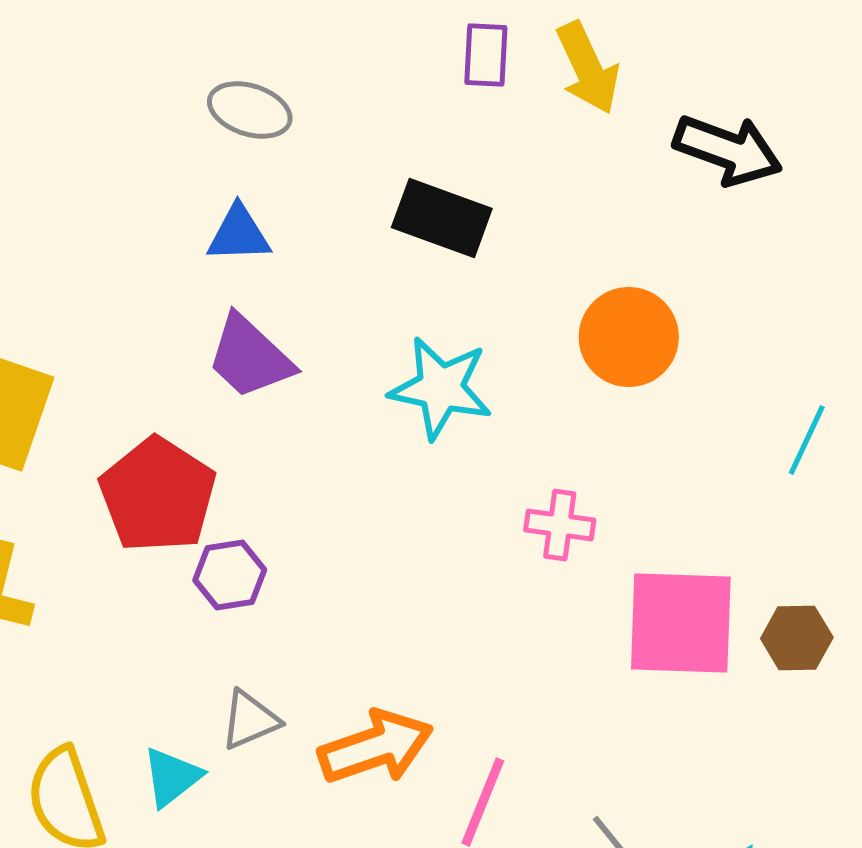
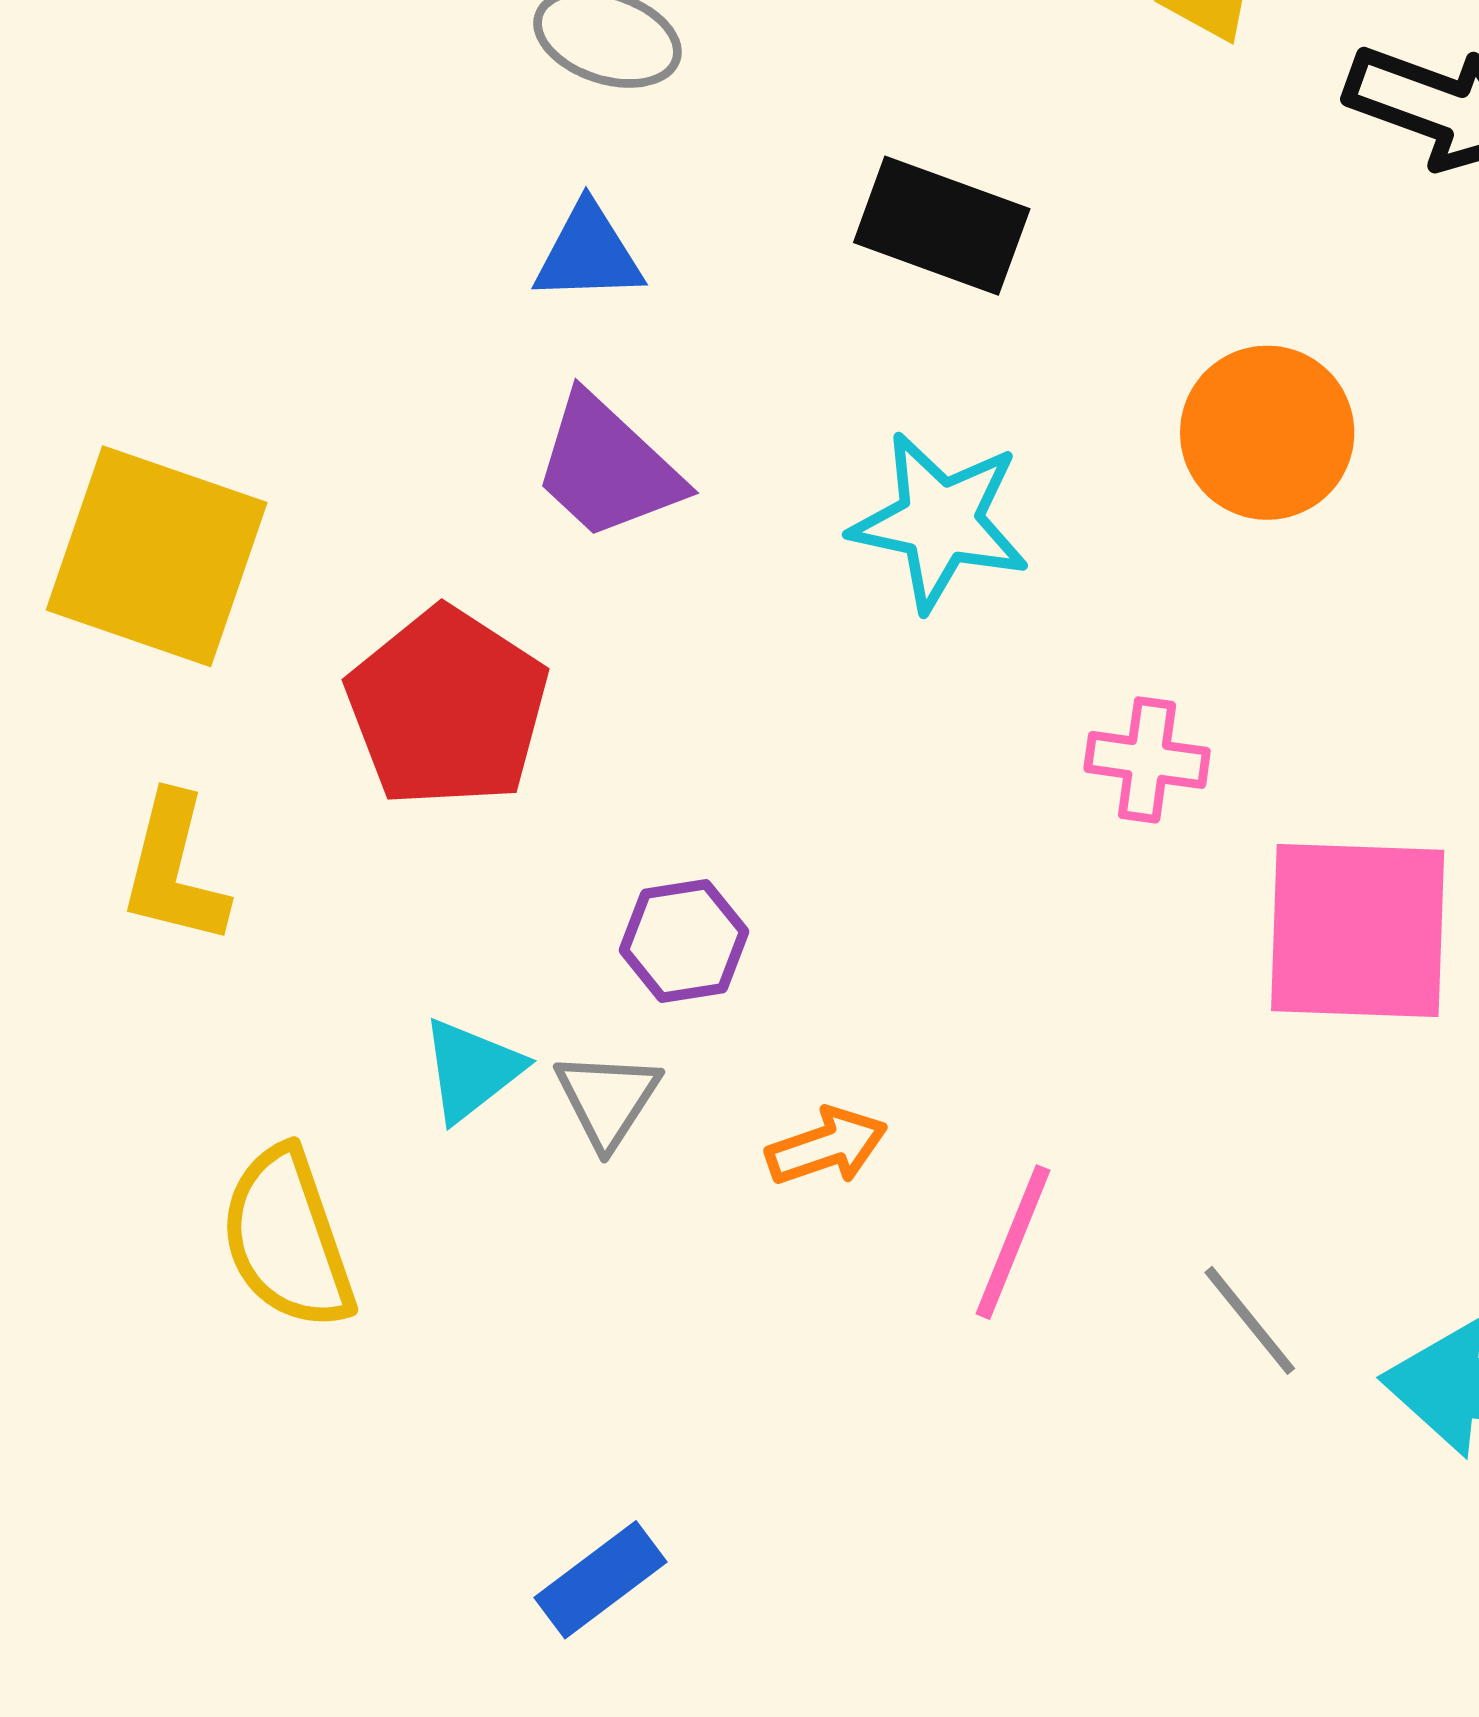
purple hexagon: (230, 575) -> (684, 941), moved
gray triangle: (250, 720) -> (607, 1099), turned -34
orange arrow: (376, 747) -> (827, 1146), size x0.6
cyan triangle: (172, 777) -> (472, 1070), moved

